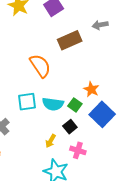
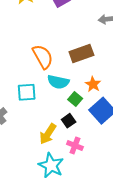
brown rectangle: (70, 40) -> (81, 53), moved
cyan semicircle: (53, 104) -> (58, 82), moved
yellow arrow: (51, 141) -> (48, 134), size x1.5

